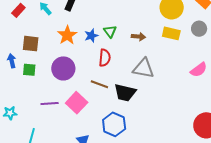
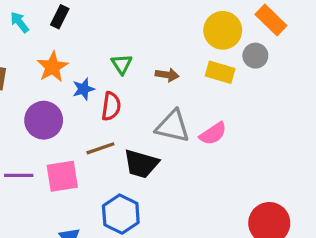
gray circle: (199, 29) -> (255, 56), moved
blue star: (91, 36) -> (83, 89), moved
pink semicircle: (199, 70) -> (213, 134), moved
brown line: (99, 84) -> (100, 148), turned -42
pink square: (77, 103) -> (62, 176), turned 35

